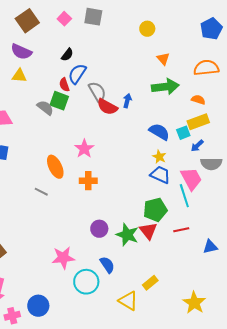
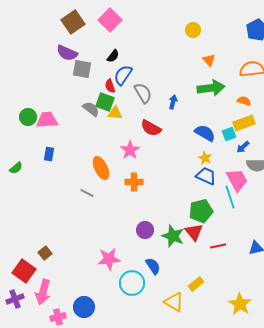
gray square: (93, 17) -> (82, 69), moved
pink square: (64, 19) -> (110, 20), size x1.6
yellow triangle: (19, 76) -> (115, 113), moved
red semicircle: (107, 107) -> (151, 128), moved
red line: (181, 230) -> (218, 246), moved

